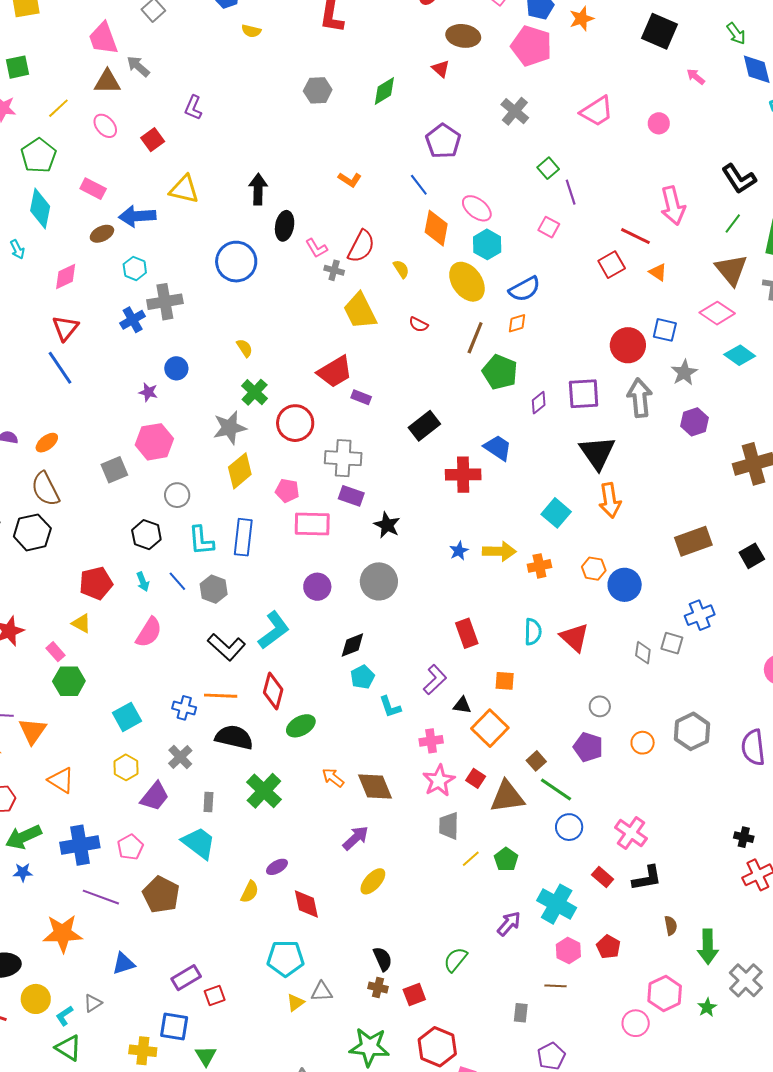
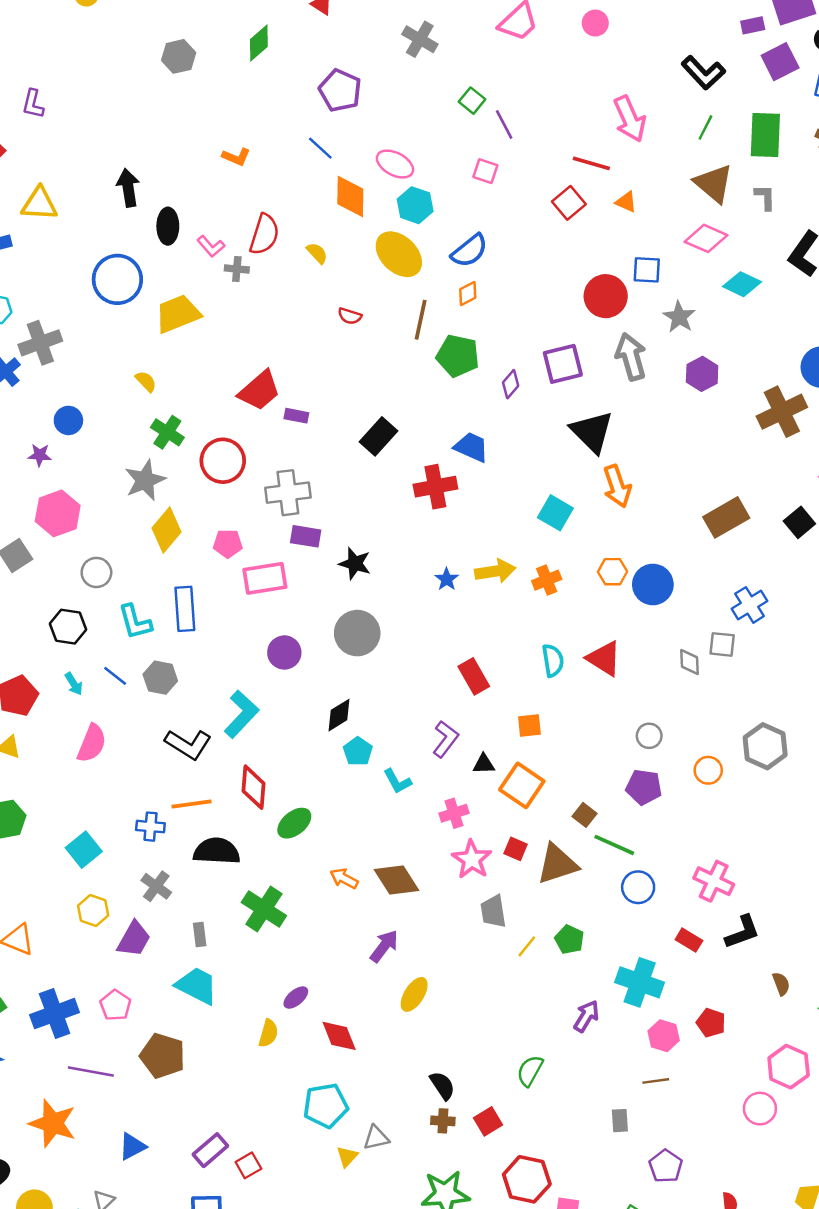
yellow trapezoid: (360, 311) -> (178, 314), moved, turned 105
orange star: (63, 933) -> (53, 1123), turned 30

